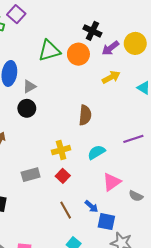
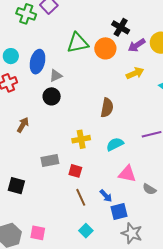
red square: (63, 176) -> (75, 171), moved, turned -32
pink triangle: (112, 182) -> (127, 174), turned 42
blue square: (106, 222) -> (119, 212), turned -30

